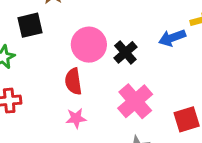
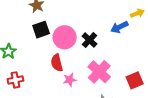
black square: (30, 25) -> (41, 30), moved
pink star: (76, 118) -> (70, 80), moved

